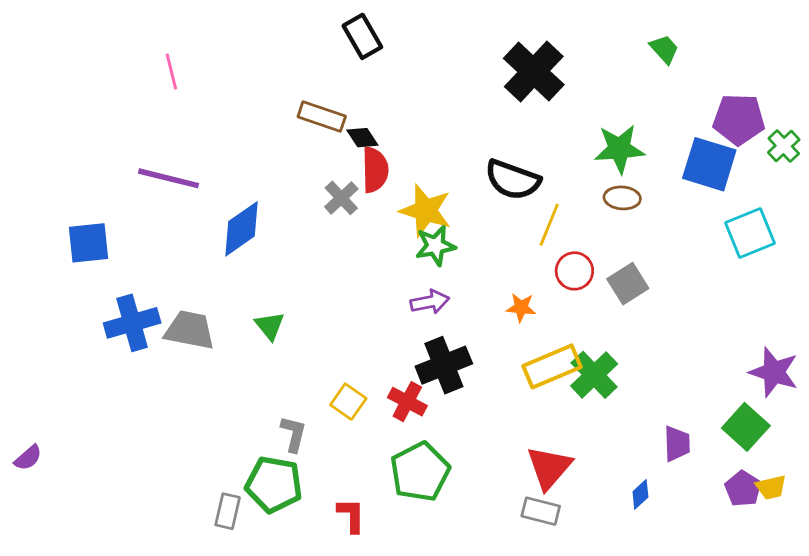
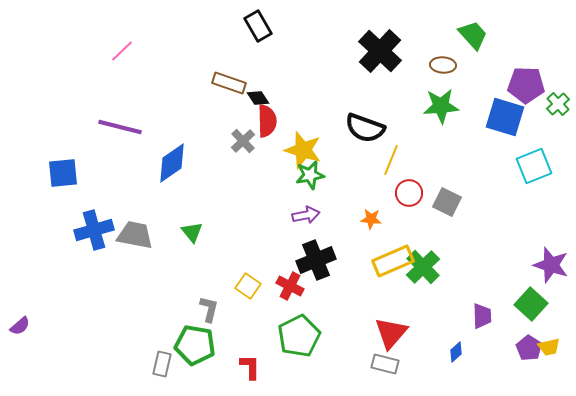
green trapezoid: (664, 49) -> (473, 35), size x1.4
pink line: (171, 72) -> (122, 51), turned 60
brown ellipse: (622, 198) -> (443, 65), moved
gray square: (628, 284) -> (447, 202), turned -32

